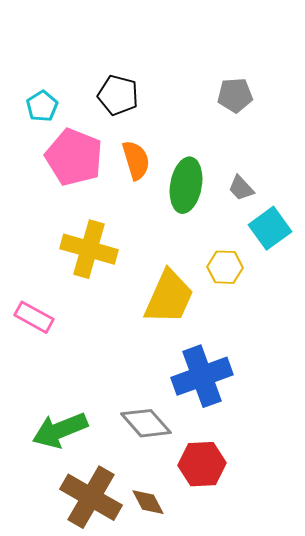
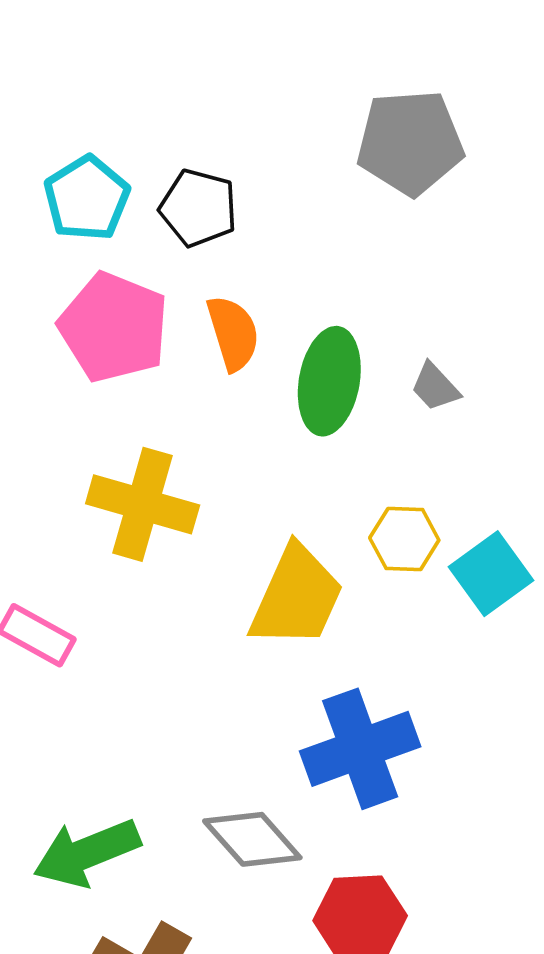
gray pentagon: (235, 95) -> (410, 142), moved, size x1.6
cyan pentagon: (42, 106) -> (87, 198), moved, size x1.4
cyan square: (270, 228) -> (491, 574), moved

